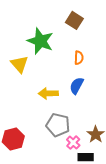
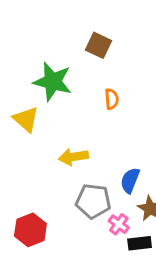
blue semicircle: (77, 86) -> (130, 180), moved

